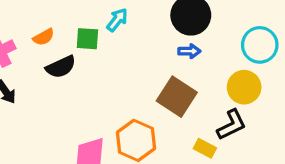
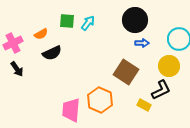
green square: (87, 39) -> (67, 21), moved
blue arrow: (189, 51) -> (142, 43), moved

